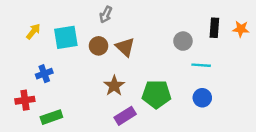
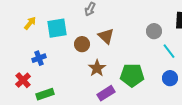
brown circle: (99, 46) -> (82, 44), moved
cyan line: (201, 65) -> (169, 51), turned 49
red cross: (25, 100) -> (23, 80), turned -35

